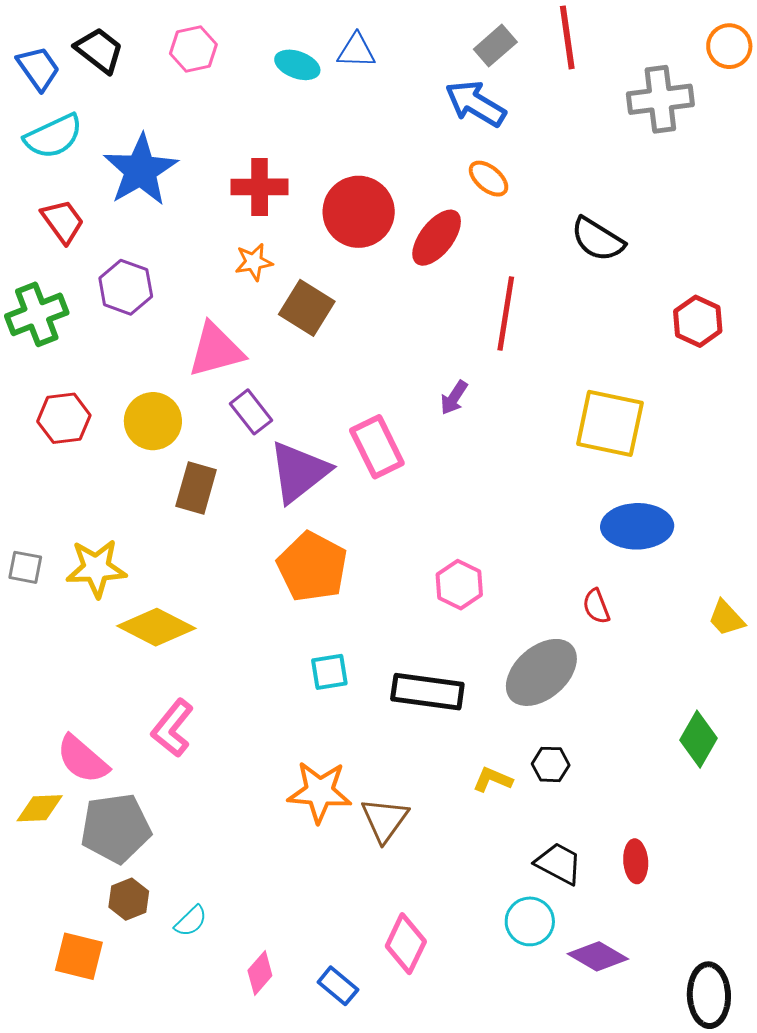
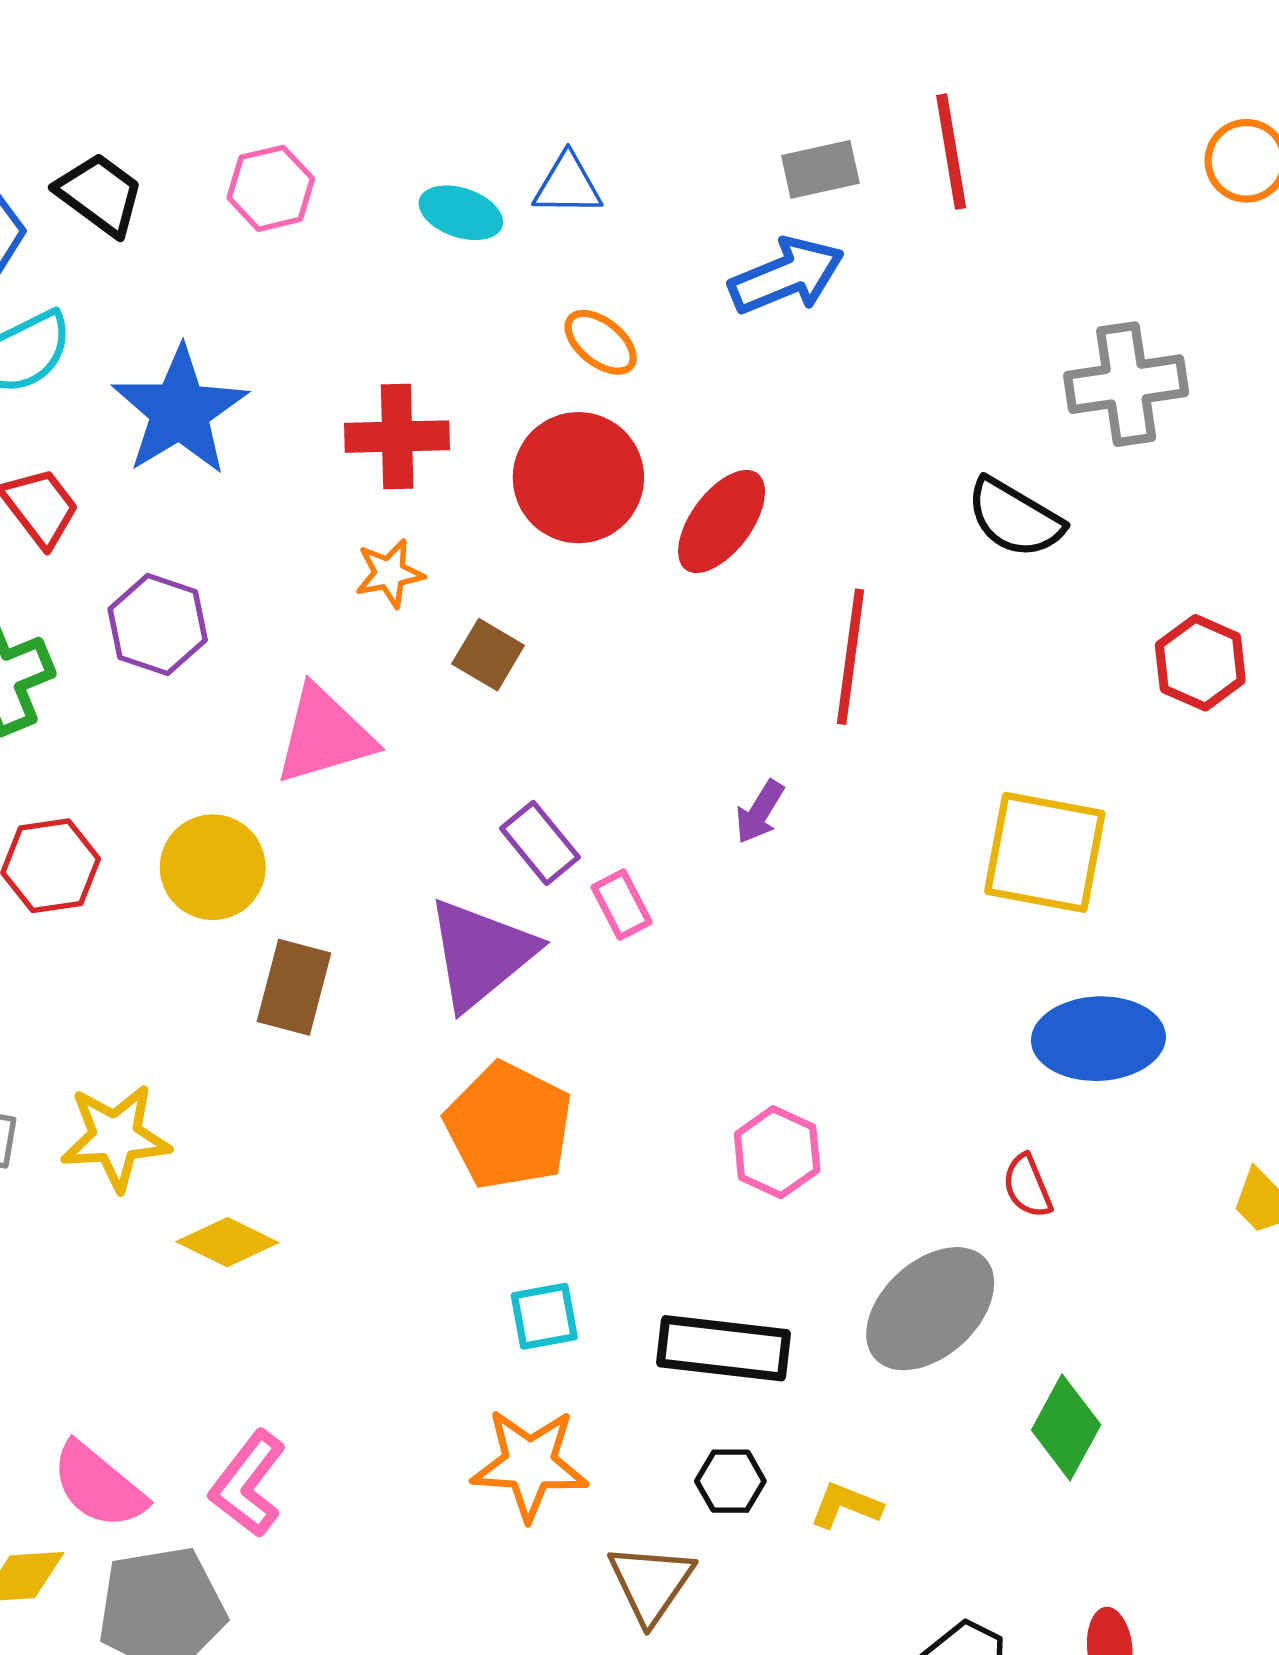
gray rectangle: (495, 46) -> (820, 169), turned 30
gray cross: (660, 99) -> (1126, 384), moved
blue arrow: (475, 104) -> (787, 276), turned 128
orange ellipse: (489, 179) -> (601, 342), moved
brown square: (307, 308) -> (488, 655), size x0.7
purple rectangle: (251, 412) -> (540, 843), moved
pink rectangle: (377, 447) -> (622, 905), size x0.6
yellow diamond: (156, 627) -> (227, 1242), size x0.7
pink L-shape: (172, 728) -> (248, 1484), moved
green diamond: (698, 739) -> (1066, 1427), moved
black hexagon: (551, 764) -> (730, 1481), moved
orange star: (320, 792) -> (530, 1464), moved

